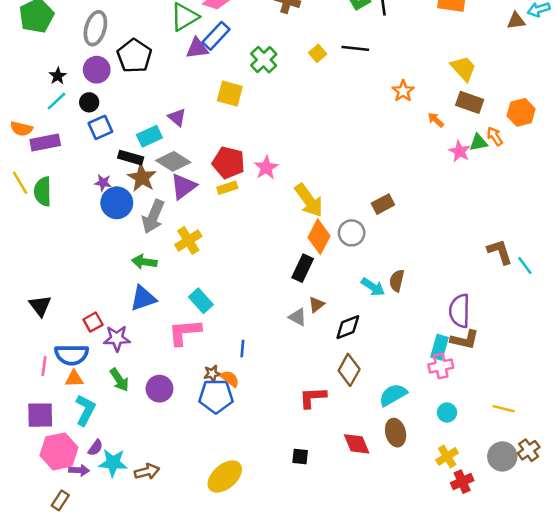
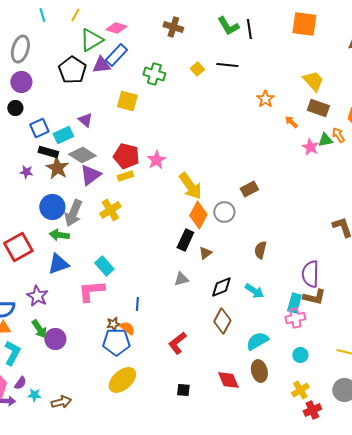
black pentagon: (134, 56) -> (72, 70), moved
green cross: (264, 60) -> (154, 74), turned -30
blue square: (100, 127) -> (39, 128), moved
blue circle: (117, 203) -> (52, 207), moved
gray arrow: (153, 217) -> (73, 213), moved
yellow cross: (188, 240) -> (110, 210), moved
cyan arrow: (373, 287) -> (254, 291), moved
brown triangle: (316, 305) -> (205, 253), moved
gray triangle: (298, 317) -> (181, 279), turned -42
red square: (93, 322) -> (18, 247), moved, size x1.8
purple star: (117, 338) -> (37, 296), turned 30
purple circle: (159, 389) -> (55, 339), moved
red L-shape: (313, 397) -> (177, 343), moved, turned -35
cyan star: (113, 463) -> (34, 395), size x0.6
yellow ellipse: (225, 477) -> (122, 380), moved

